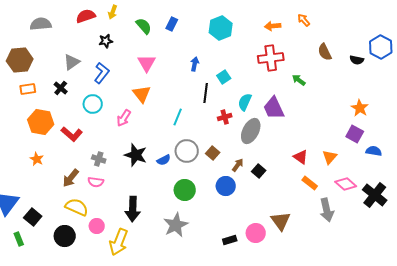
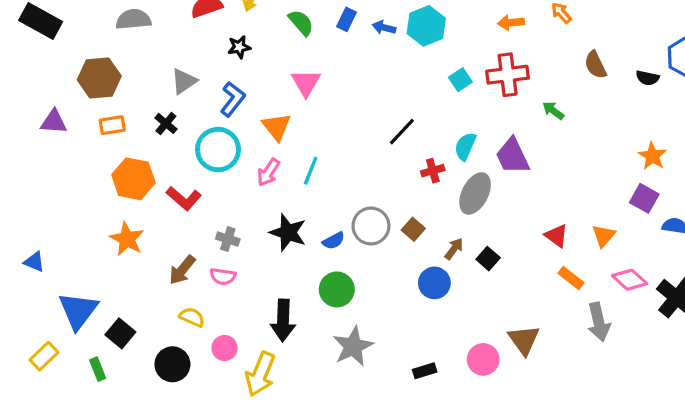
blue arrow: (195, 64) -> (384, 28), moved, turned -88
cyan square: (224, 77) -> (460, 80), moved
black line: (206, 93) -> (402, 132), turned 36
orange triangle: (142, 94) -> (277, 127), moved
cyan circle: (93, 104) -> (218, 150), size x1.4
cyan line: (178, 117) -> (311, 171), moved
orange star: (37, 159) -> (127, 239), size x1.5
green circle: (185, 190) -> (337, 289), moved
yellow semicircle: (77, 207) -> (192, 317), size x0.7
black rectangle: (230, 240) -> (425, 371), moved

